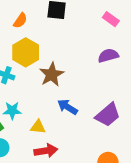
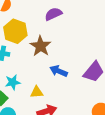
purple semicircle: (108, 56) -> (53, 14), moved

